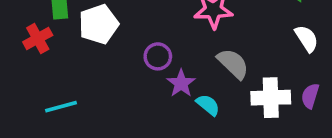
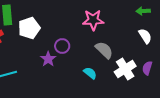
purple star: (181, 83) -> (48, 59), moved
white cross: (271, 98) -> (125, 69), turned -30

